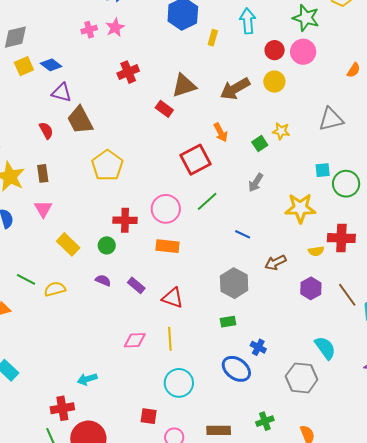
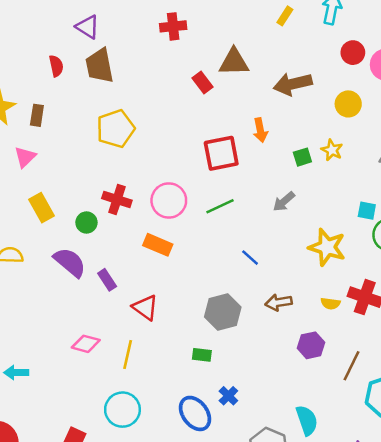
yellow circle: (274, 82) -> (348, 104), moved
purple semicircle: (103, 280) -> (70, 262), size x1.8
brown line: (347, 295) -> (352, 366), turned 45

